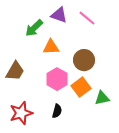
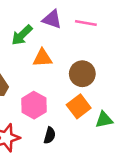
pink line: (87, 18) -> (86, 23), turned -30
pink hexagon: (57, 79) -> (34, 105), moved

